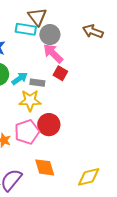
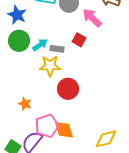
pink arrow: (53, 53) -> (92, 18), moved
pink pentagon: (27, 132) -> (47, 126), moved

